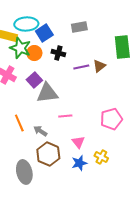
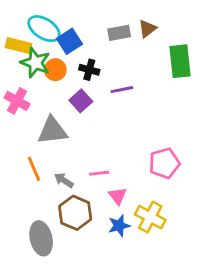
cyan ellipse: (26, 24) -> (44, 29), turned 35
brown triangle: (99, 66) -> (147, 29), moved
purple square: (34, 80) -> (81, 101), moved
gray triangle: (47, 93) -> (52, 131), moved
pink line: (65, 116) -> (99, 173), moved
yellow cross: (101, 157) -> (150, 217), size x1.5

